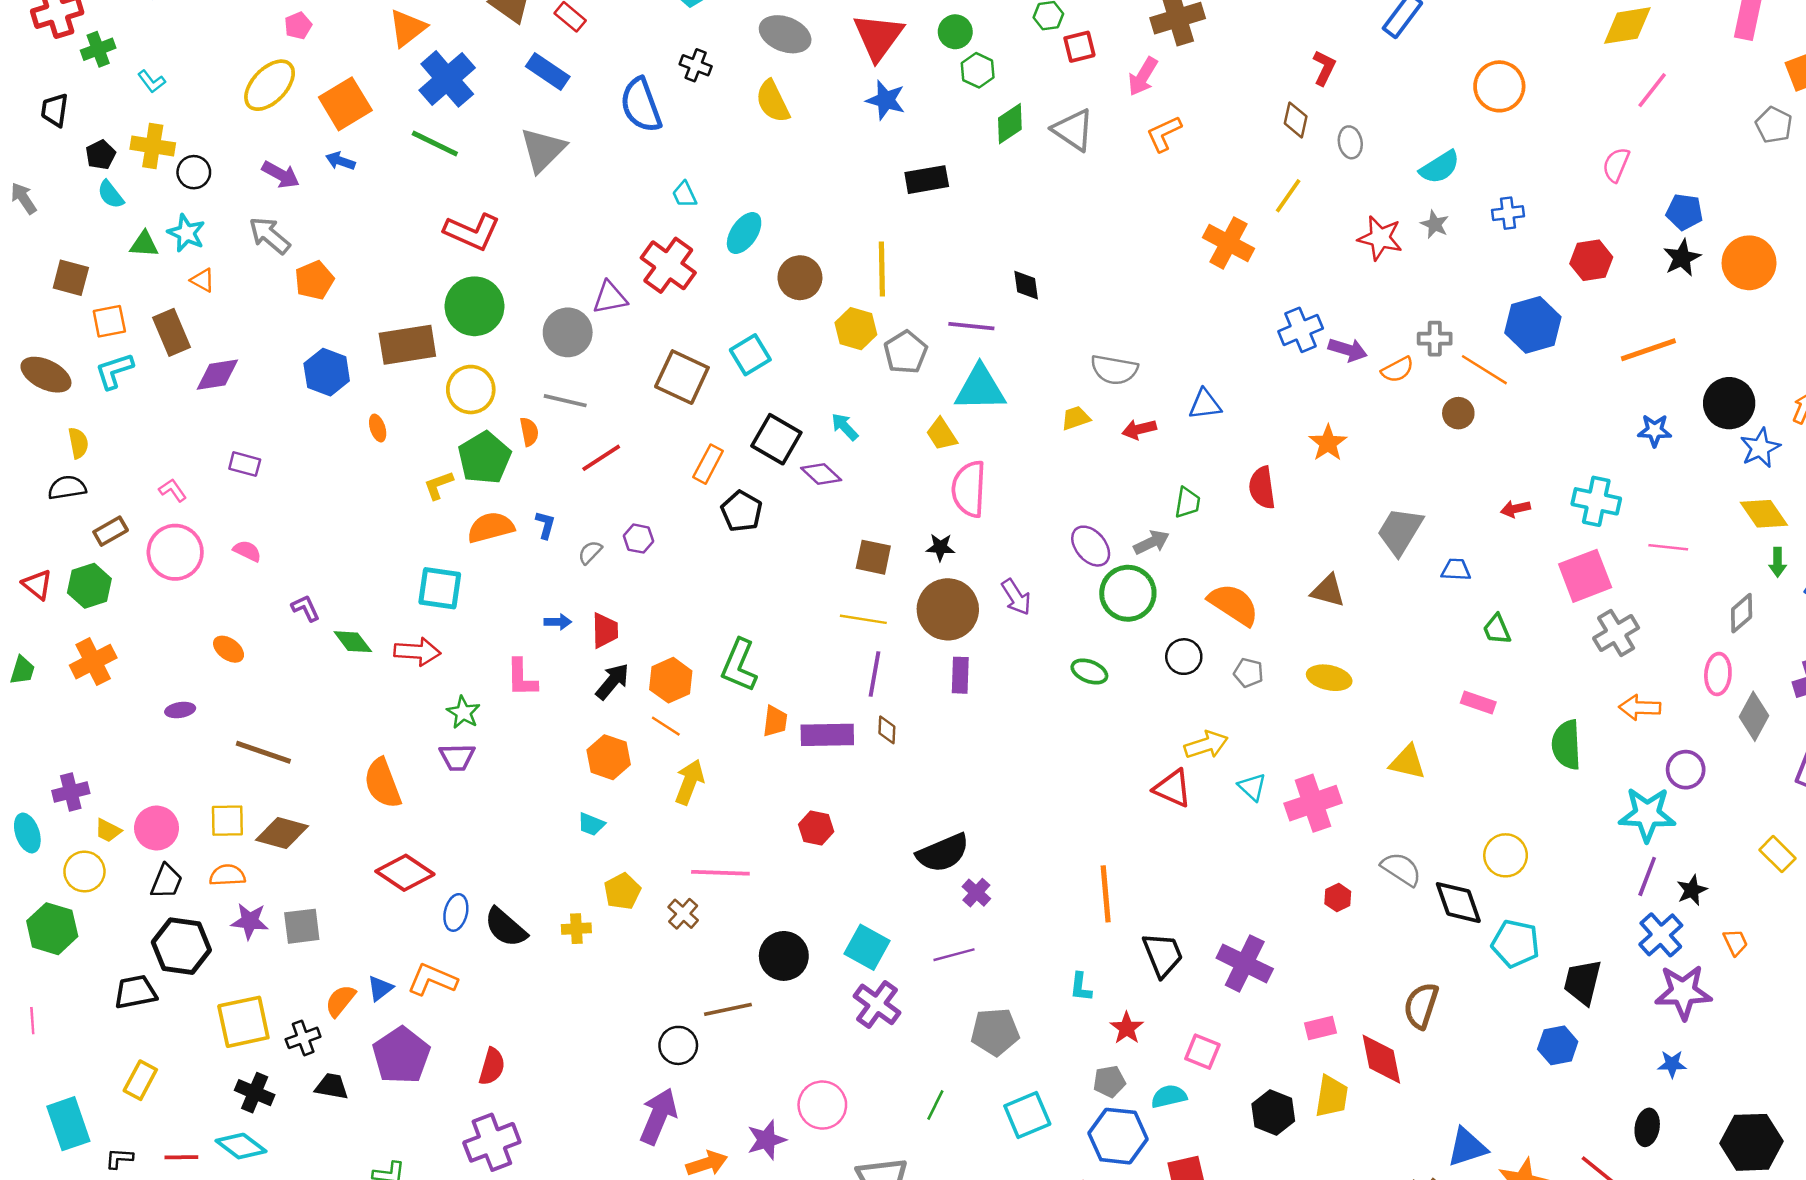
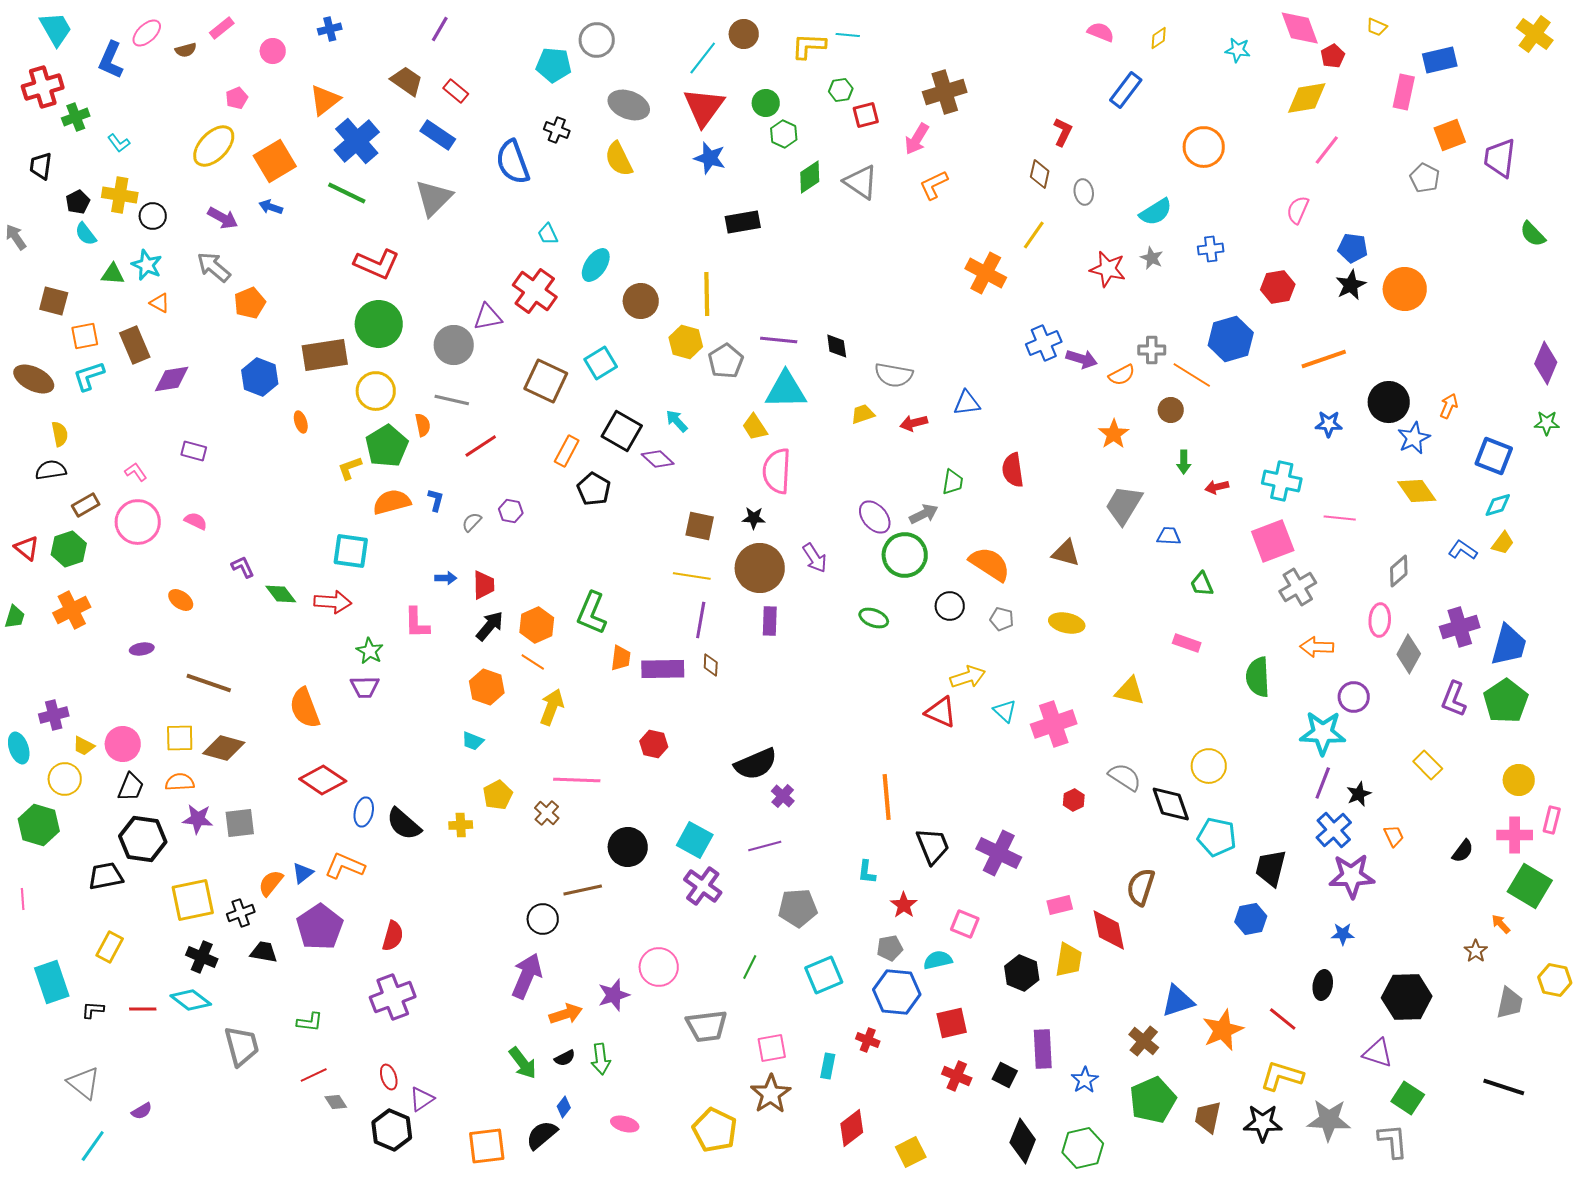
black diamond: (1026, 285) -> (837, 346), moved
orange star: (1328, 443) -> (1114, 434), moved
green arrow: (1778, 562) -> (1184, 462), moved

